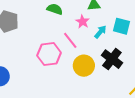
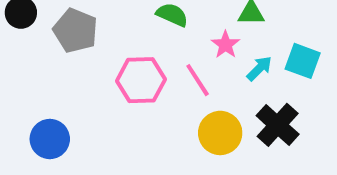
pink hexagon: (49, 54) -> (141, 80), moved

